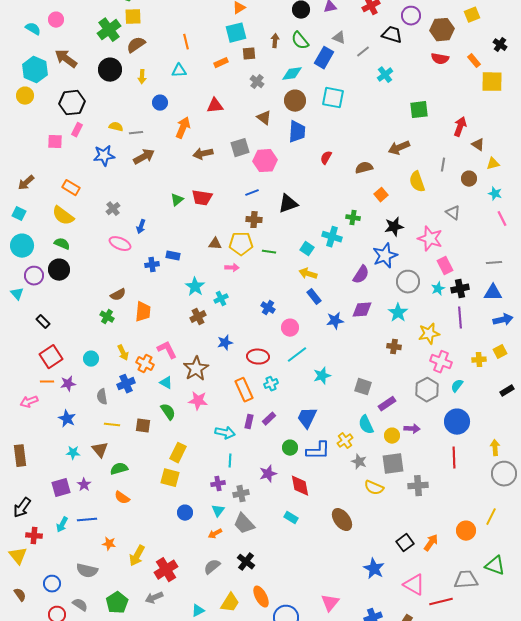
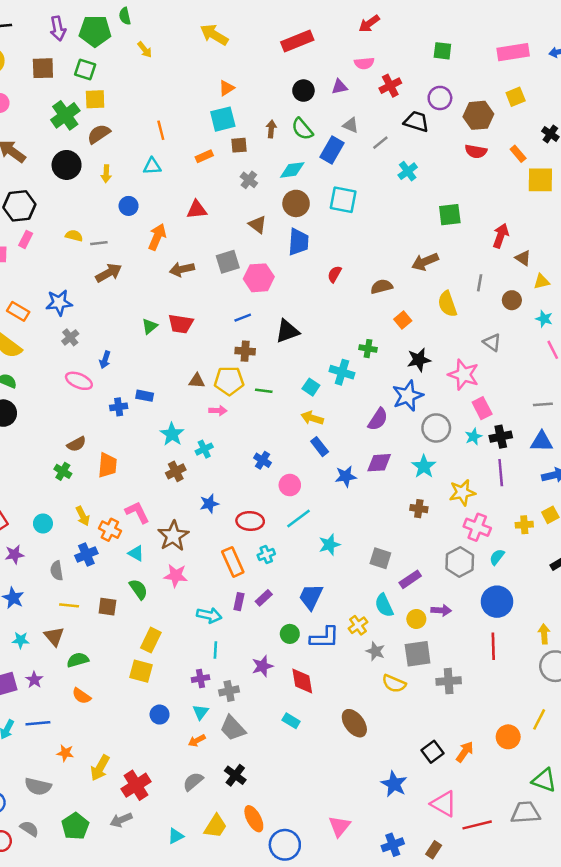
blue star: (104, 156) -> (59, 303), moved
gray trapezoid: (466, 580) -> (526, 813), moved

